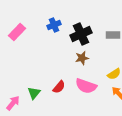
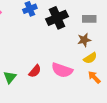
brown star: (82, 58) -> (84, 40), moved

